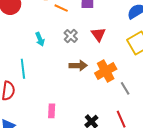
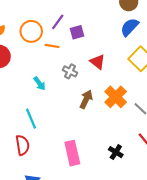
brown arrow: (78, 66) -> (86, 99), turned -48
pink rectangle: (52, 111) -> (72, 153), size x1.6

